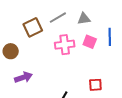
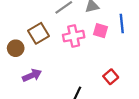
brown square: (33, 27) -> (38, 33), moved
red square: (95, 85) -> (111, 77), turned -32

